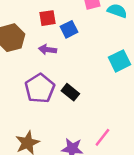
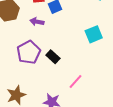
pink line: (102, 137) -> (75, 82), moved

